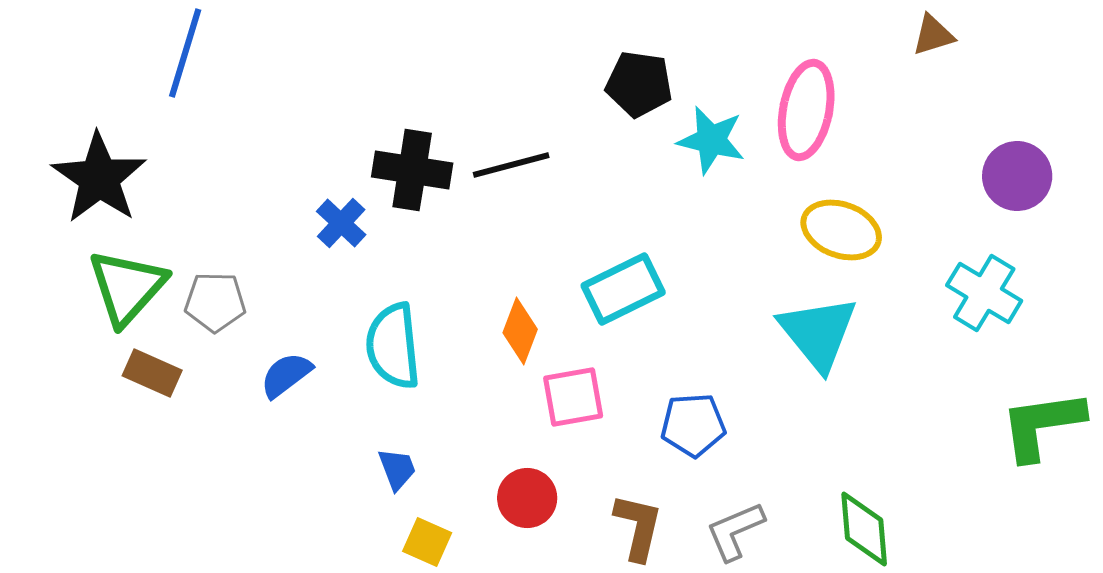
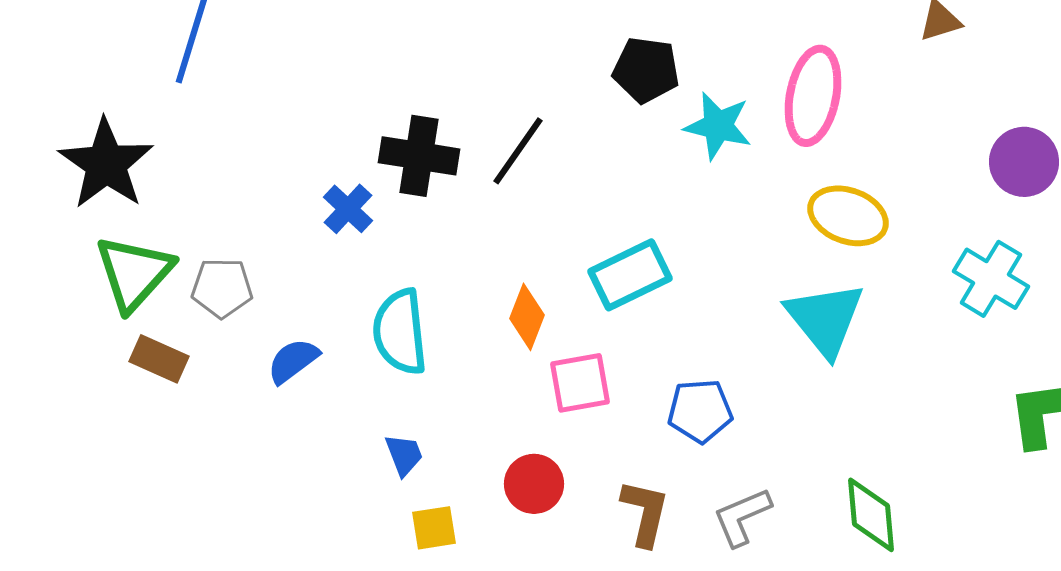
black line: (511, 165) -> (518, 151), turned -40
yellow square: (427, 542) -> (434, 528), turned -33

